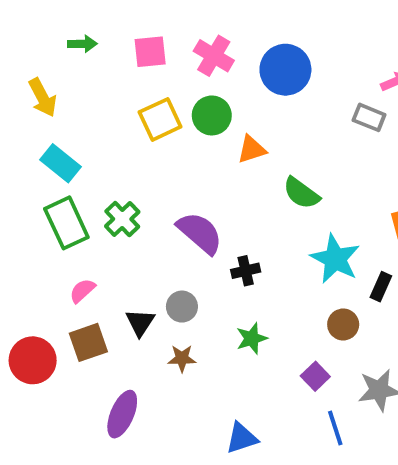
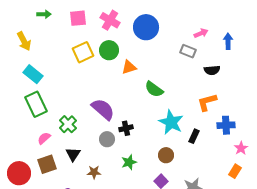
green cross: (122, 219) -> (68, 124), moved
gray circle: (182, 307) -> (107, 139), moved
brown circle: (343, 324) -> (166, 155), moved

